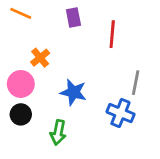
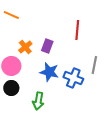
purple rectangle: (73, 18) -> (47, 46), moved, turned 32
blue cross: (120, 113) -> (73, 78), moved

